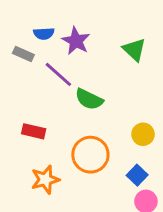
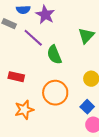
green triangle: (134, 50) -> (86, 36), moved, turned 30
green semicircle: (89, 99) -> (54, 55), turned 42

